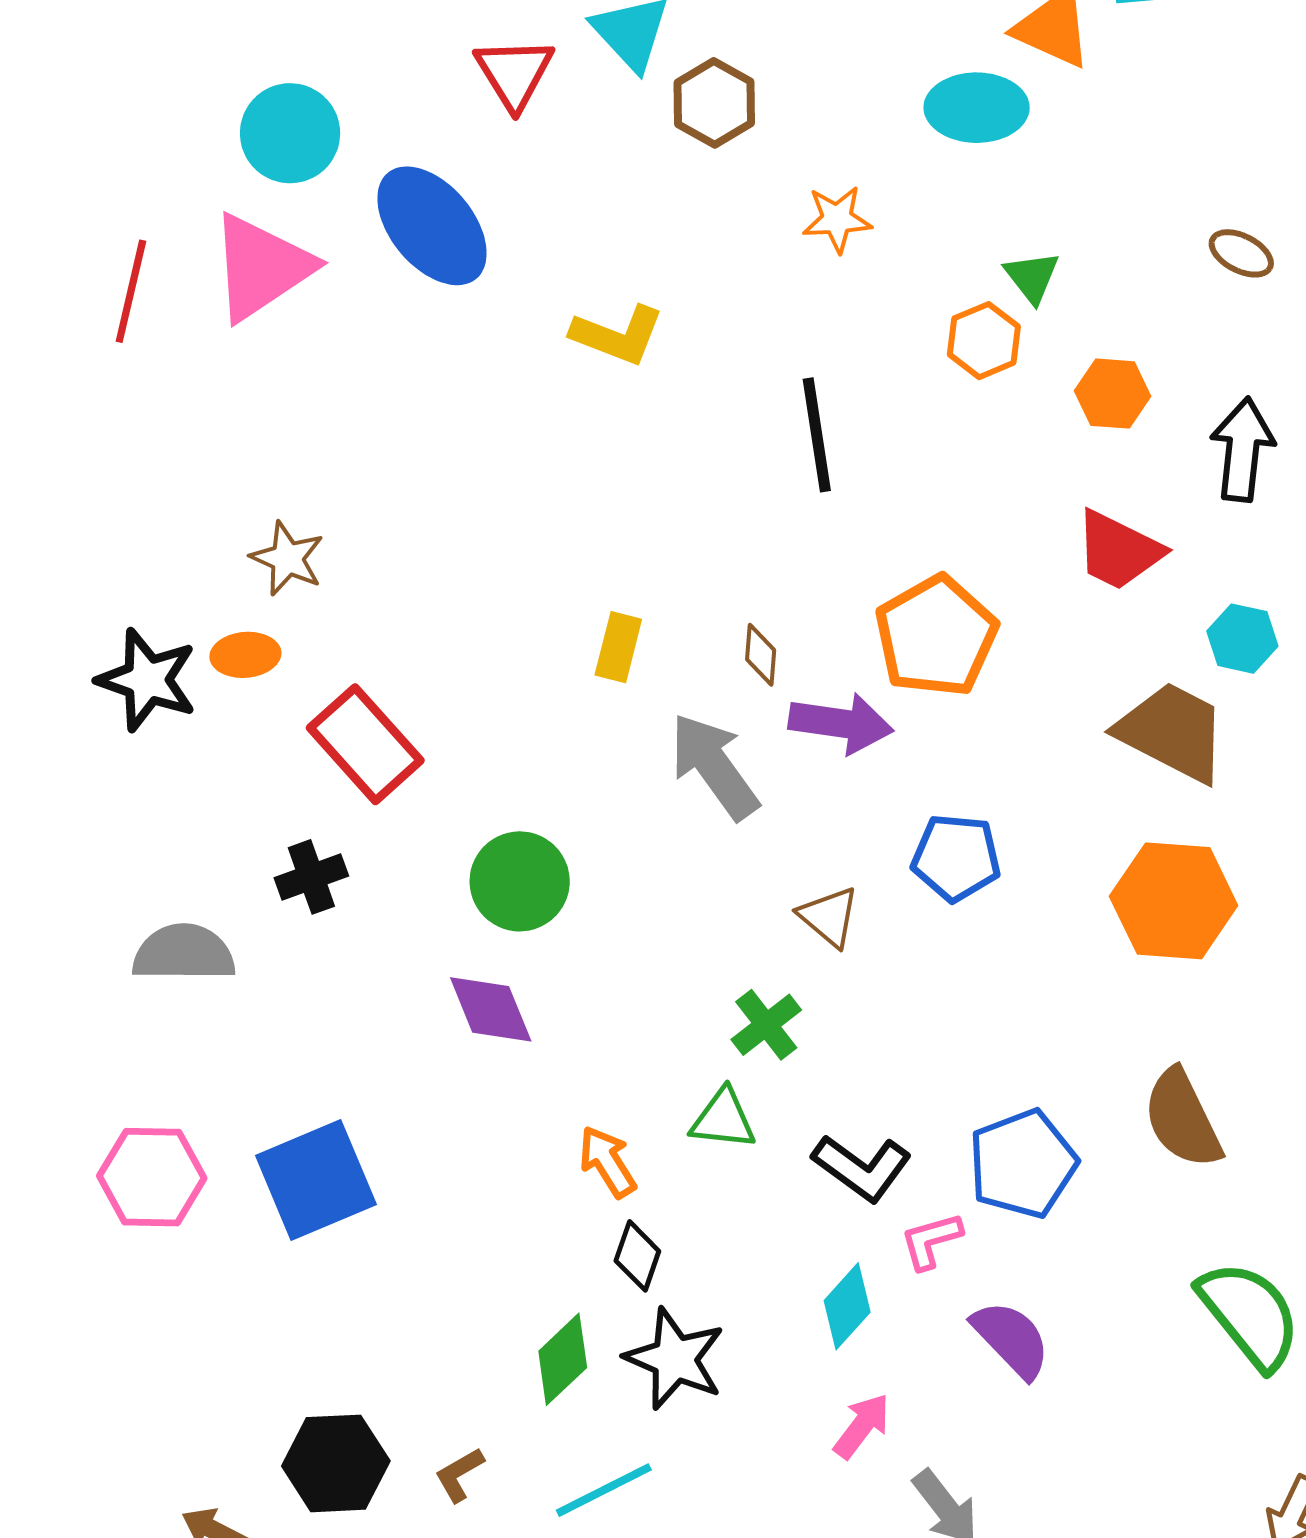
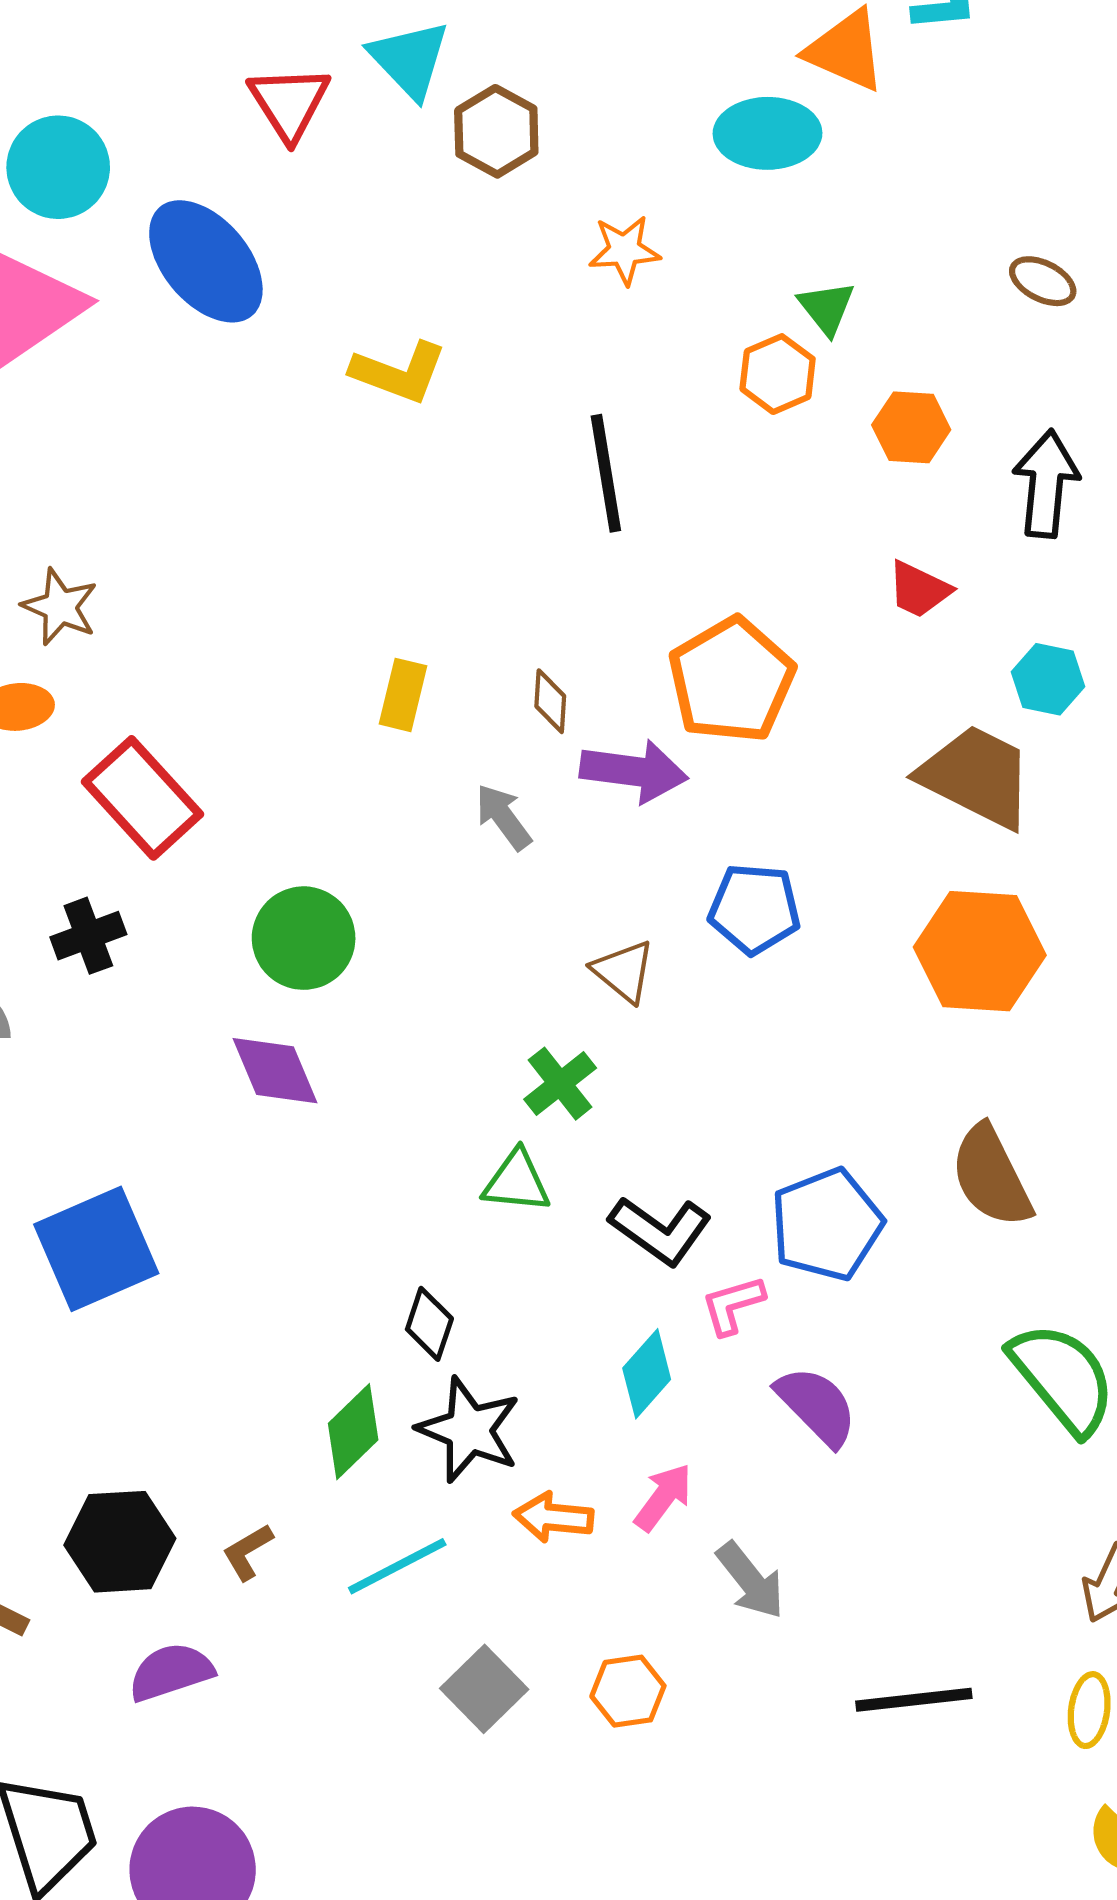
red trapezoid: (1119, 550) -> (919, 589), size x0.7
gray arrow: (714, 766) -> (503, 817), size x0.6
orange arrow: (607, 1162) -> (553, 1517), moved, turned -52

